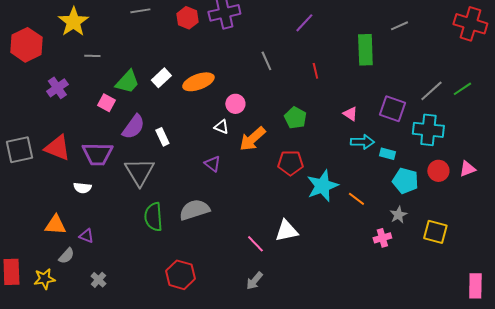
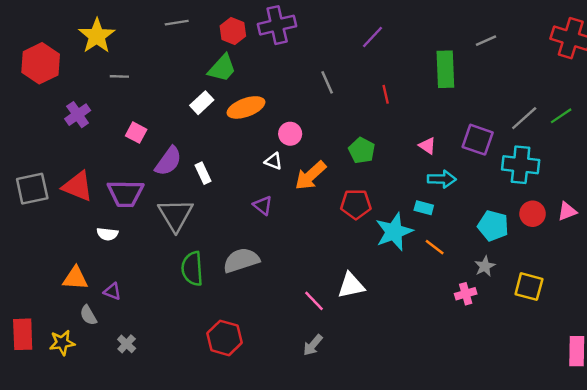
green trapezoid: (127, 82) -> (222, 68), moved
cyan rectangle: (387, 154) -> (424, 208), moved
gray semicircle: (66, 256) -> (88, 315), turned 108

